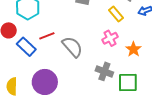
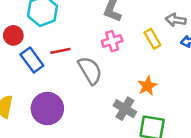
pink cross: (110, 38) -> (112, 41), moved
orange star: (133, 49) -> (147, 86), moved

